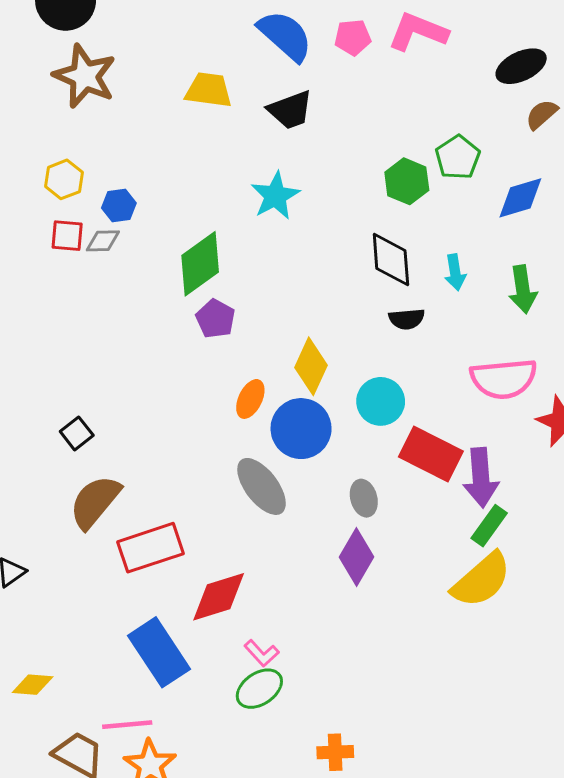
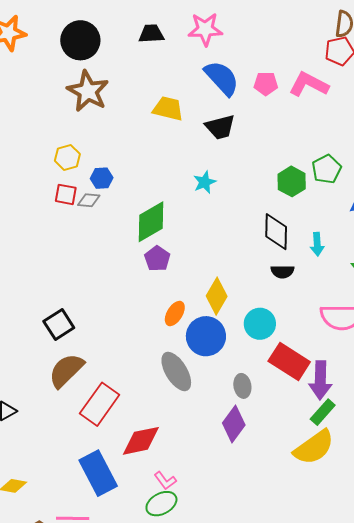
cyan star: (275, 196) -> (205, 182), size x0.7
black square: (77, 433) -> (59, 325), size x1.4
red rectangle: (150, 548) -> (100, 404), turned -42

